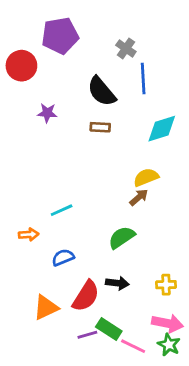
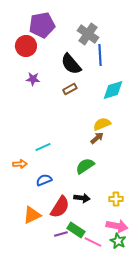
gray cross: (126, 48) -> (88, 34), size x1.5
red circle: (21, 66) -> (26, 46), moved
brown rectangle: (100, 127) -> (70, 89), turned -32

